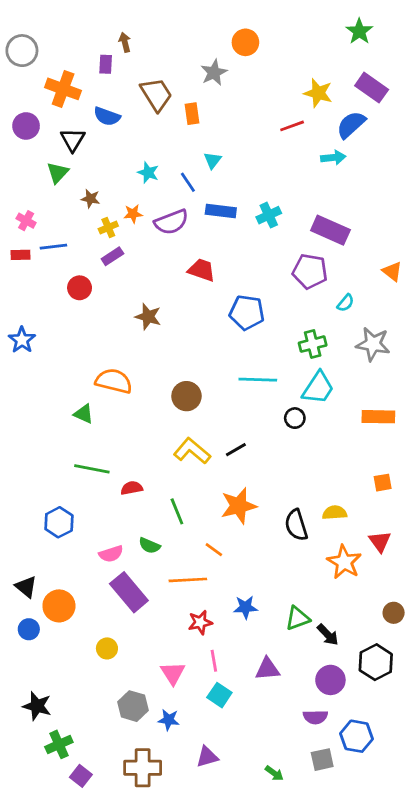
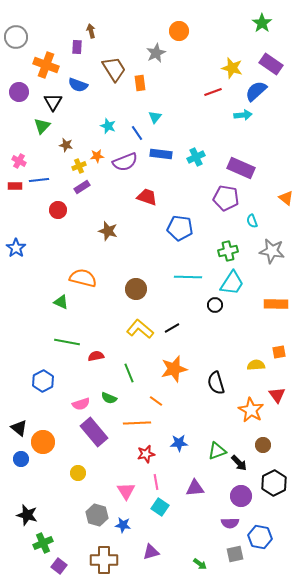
cyan semicircle: (346, 303) -> (252, 221), turned 120
yellow semicircle: (335, 513) -> (256, 365), moved
brown circle: (394, 613) -> (263, 445), moved

